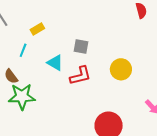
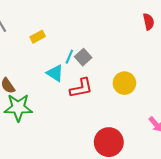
gray square: (81, 47) -> (83, 57), turned 35
cyan line: (23, 50) -> (69, 57), moved

